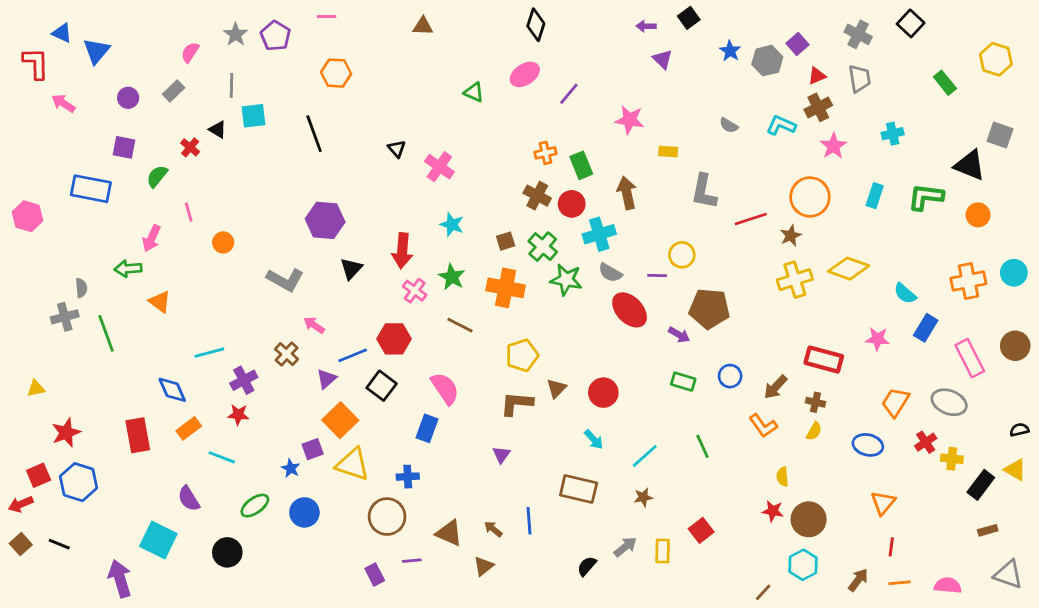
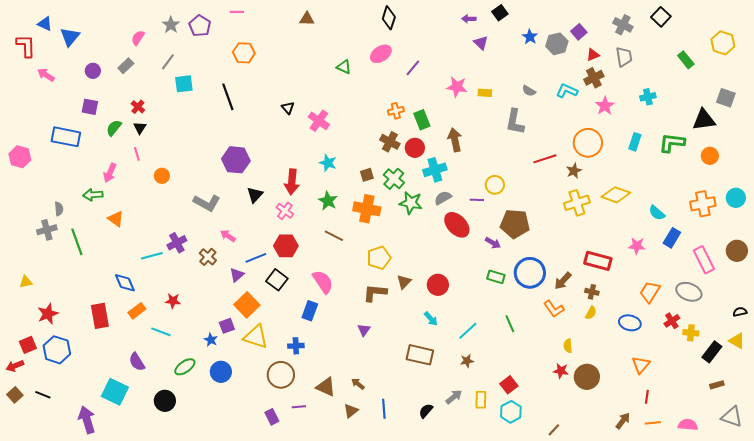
gray line: (231, 85) -> (168, 62), turned 36
black triangle: (218, 129) -> (140, 128), moved, turned 32
yellow rectangle: (668, 152) -> (485, 93), moved
black triangle: (970, 165) -> (704, 120), turned -30
gray L-shape: (704, 191) -> (515, 122), moved
gray semicircle: (610, 273) -> (443, 198), turned 120
pink cross: (415, 291) -> (285, 211), moved
blue circle: (730, 376) -> (530, 273), size x1.8
purple cross: (244, 380) -> (177, 243), moved
blue line: (529, 521) -> (384, 409), moved
cyan hexagon: (803, 565) -> (511, 412), moved

